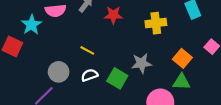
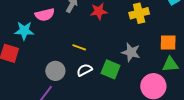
cyan star: (31, 25) -> (24, 31), turned -30
orange square: (182, 58) -> (168, 43), turned -30
gray star: (141, 63) -> (131, 52), turned 30

